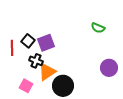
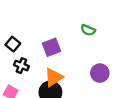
purple square: (46, 43) -> (51, 47), moved
orange triangle: (47, 72) -> (54, 77), moved

